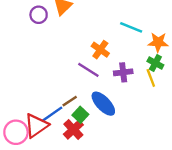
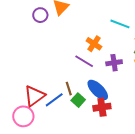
brown line: (70, 101) -> (69, 89), turned -72
red triangle: (36, 126) -> (34, 96), moved
red cross: (73, 129) -> (102, 107), moved, turned 36

